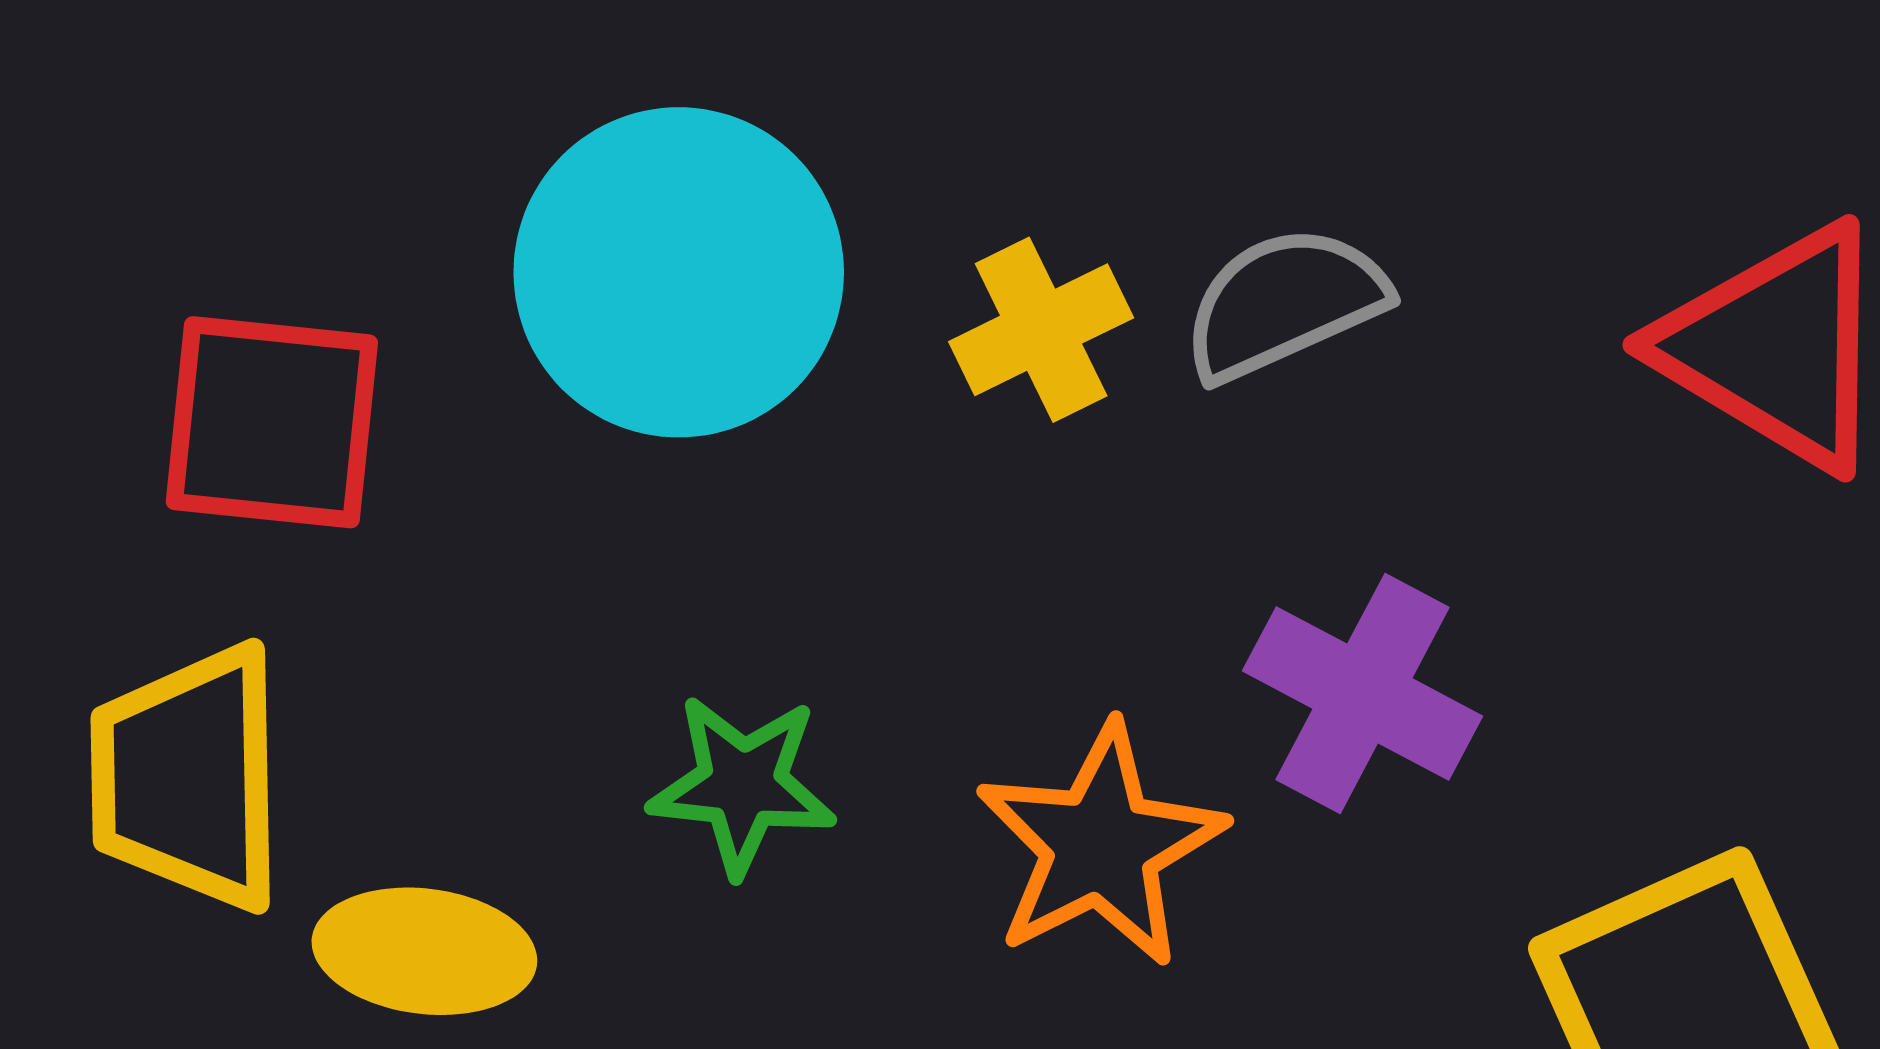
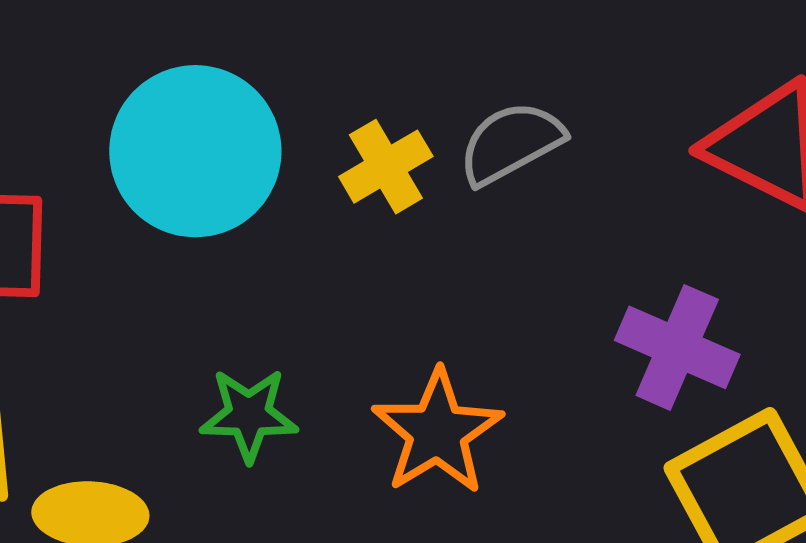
purple cross: (1363, 694) -> (677, 347), moved

